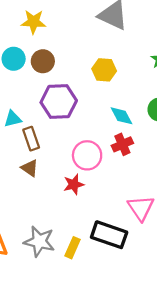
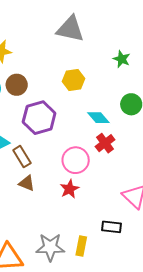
black rectangle: (109, 235) -> (112, 227), size x0.6

